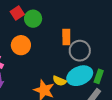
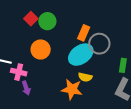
orange rectangle: (66, 37) -> (84, 33), turned 35
cyan ellipse: (80, 76) -> (81, 55), moved

